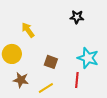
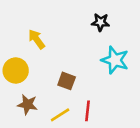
cyan star: (88, 58) -> (115, 60), moved
red line: (77, 80) -> (87, 111), moved

